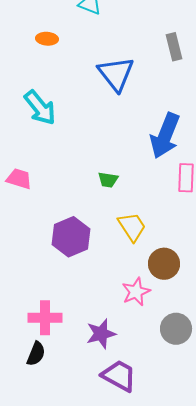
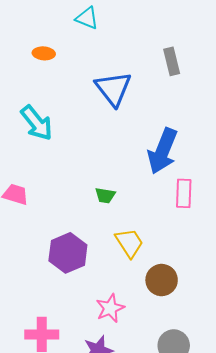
pink star: (136, 292) -> (110, 308), moved

